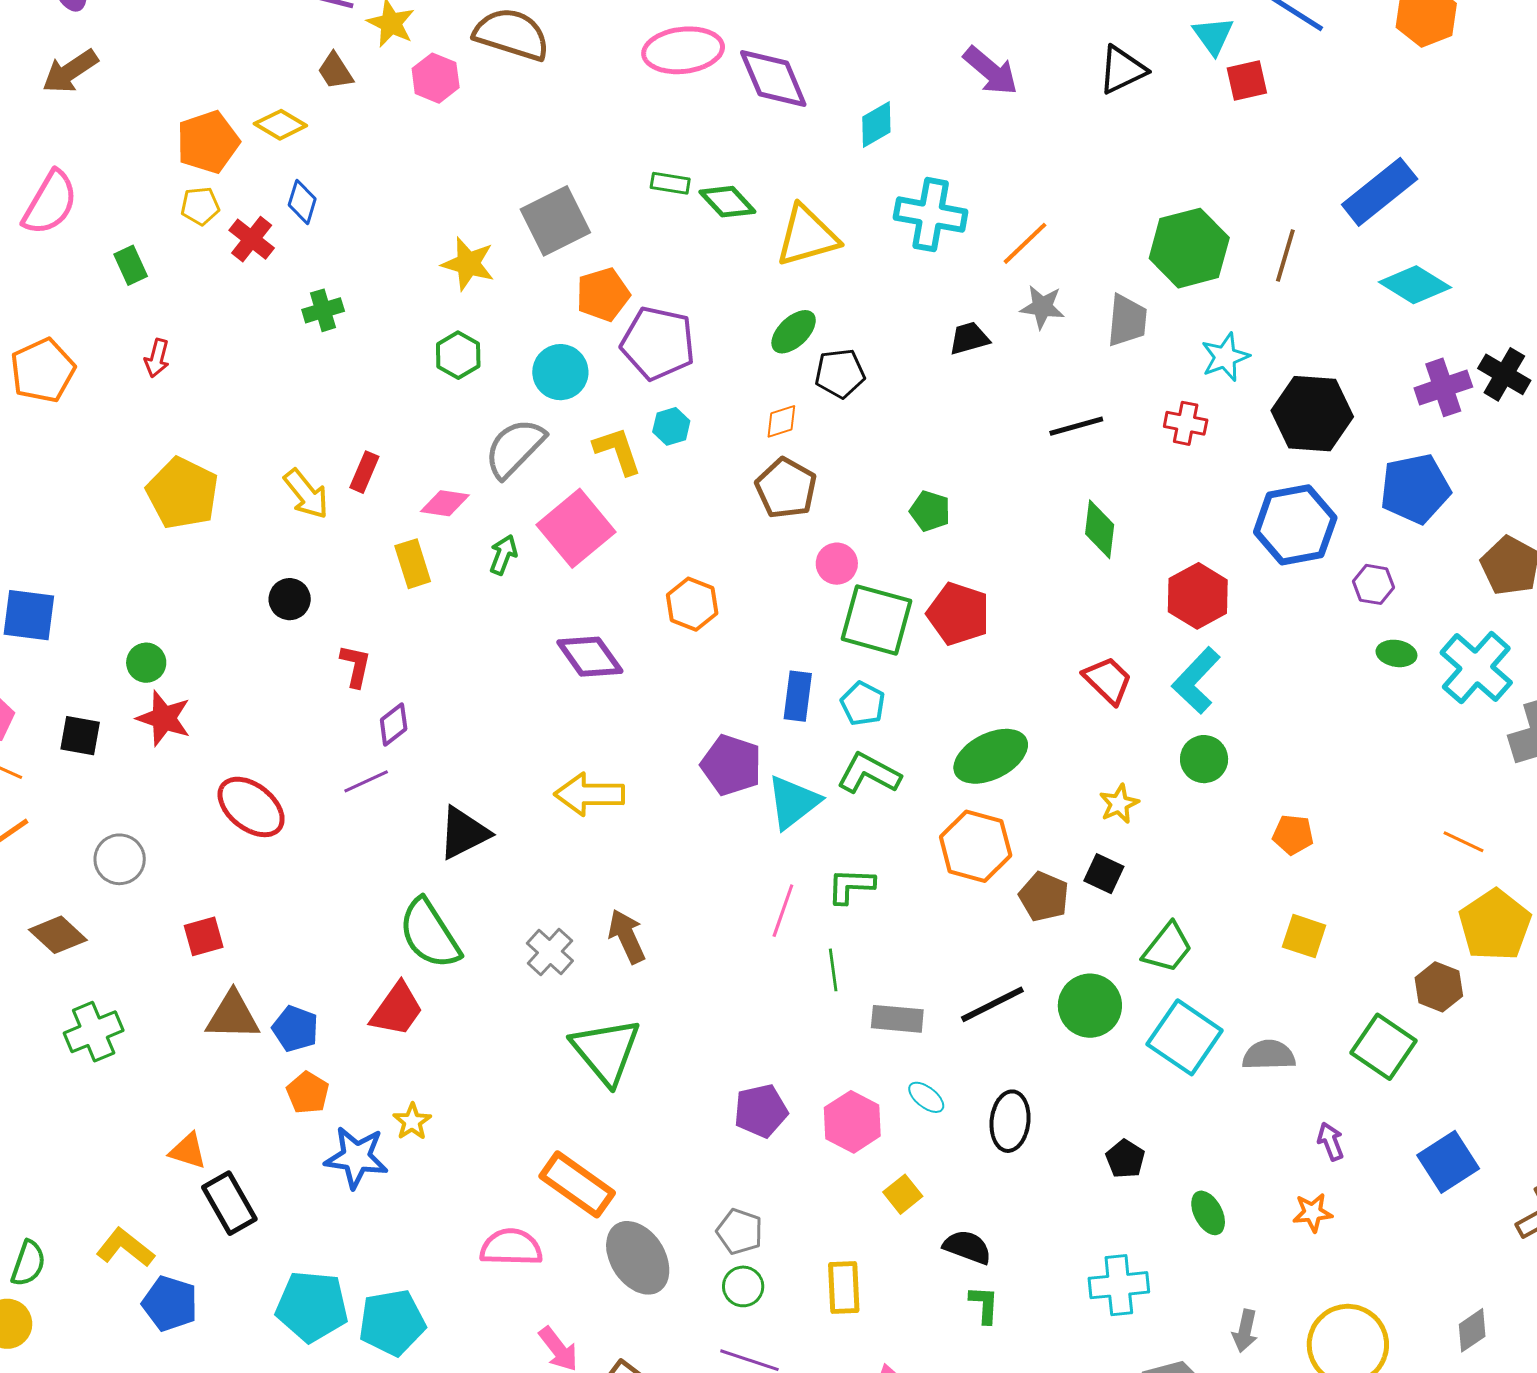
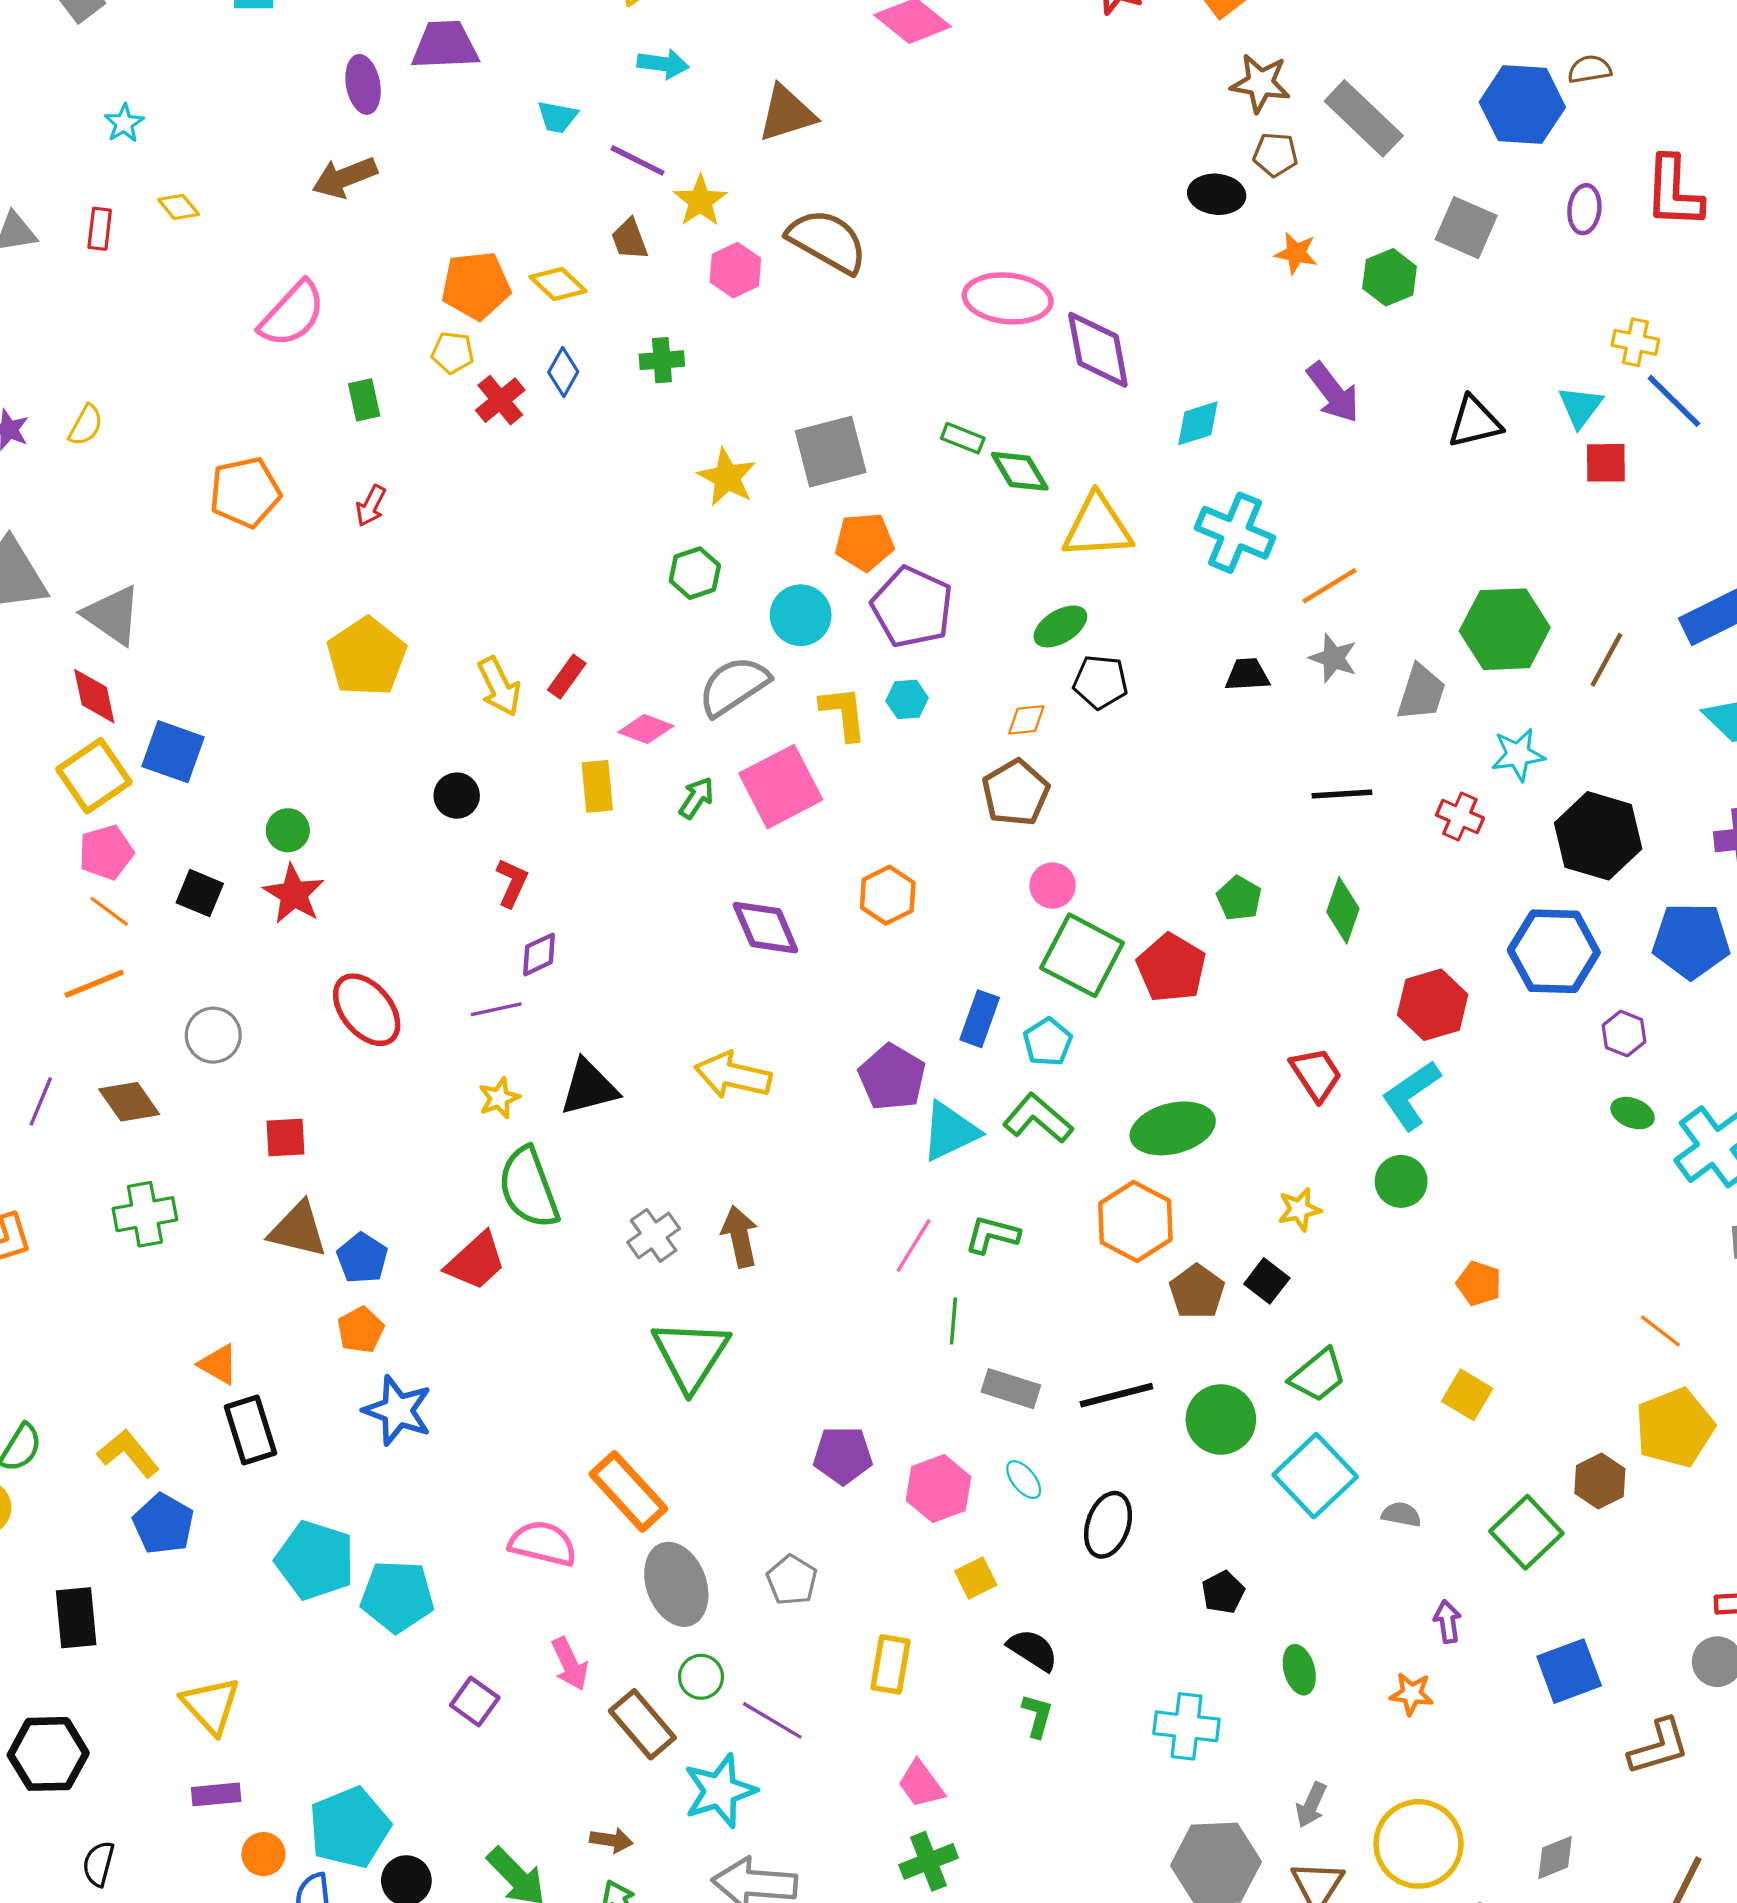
green cross: (323, 310) -> (662, 360), moved
green pentagon: (930, 511) -> (1239, 898), moved
gray semicircle: (1269, 1055) -> (1401, 1514), size x0.7
yellow star: (412, 1122) -> (499, 1098), moved
green circle: (743, 1286) -> (701, 1677), moved

